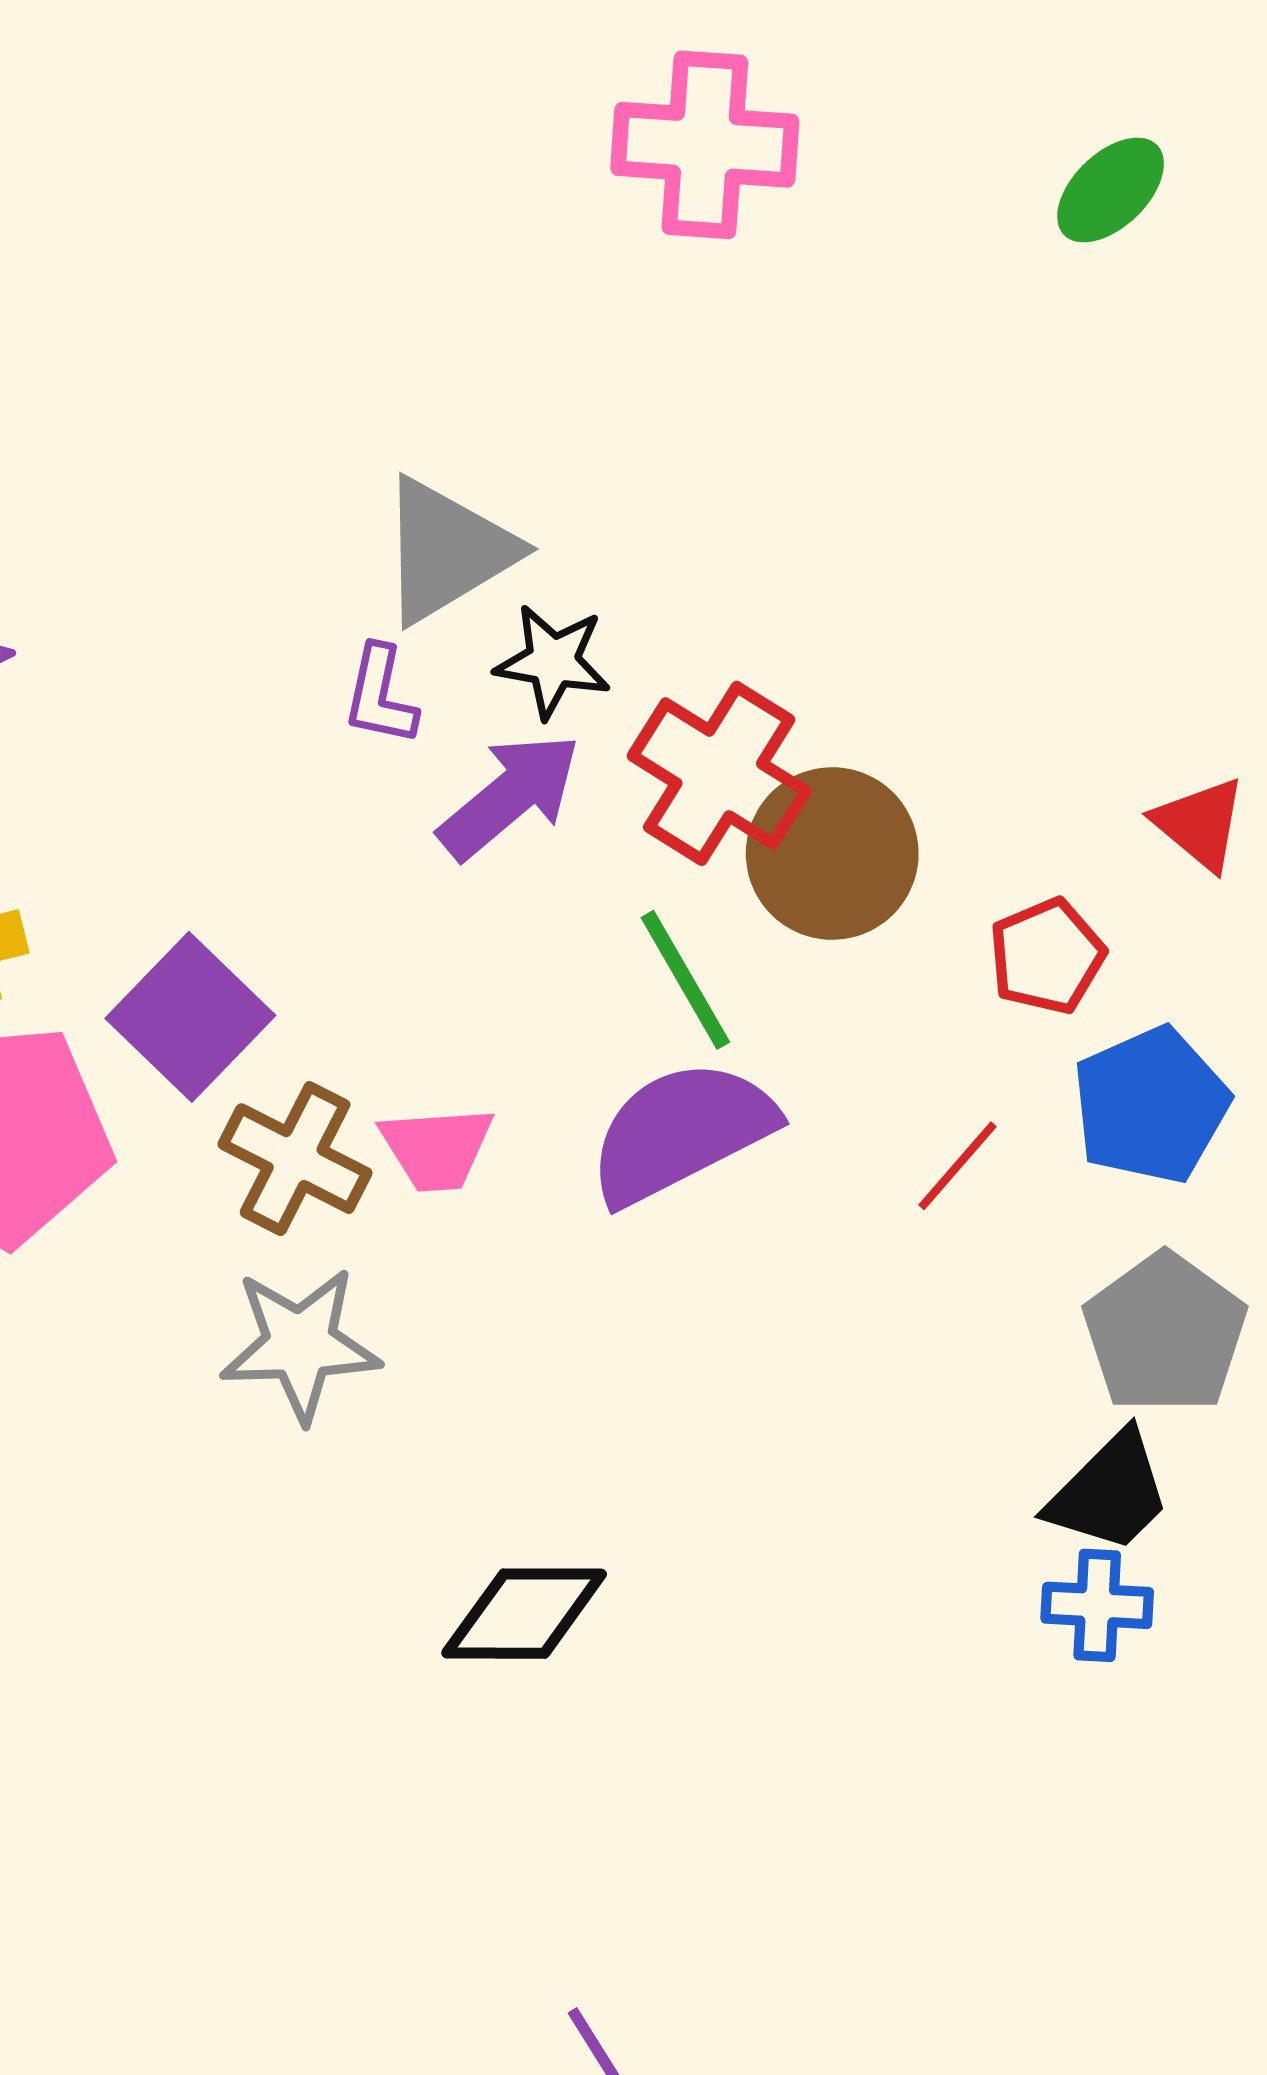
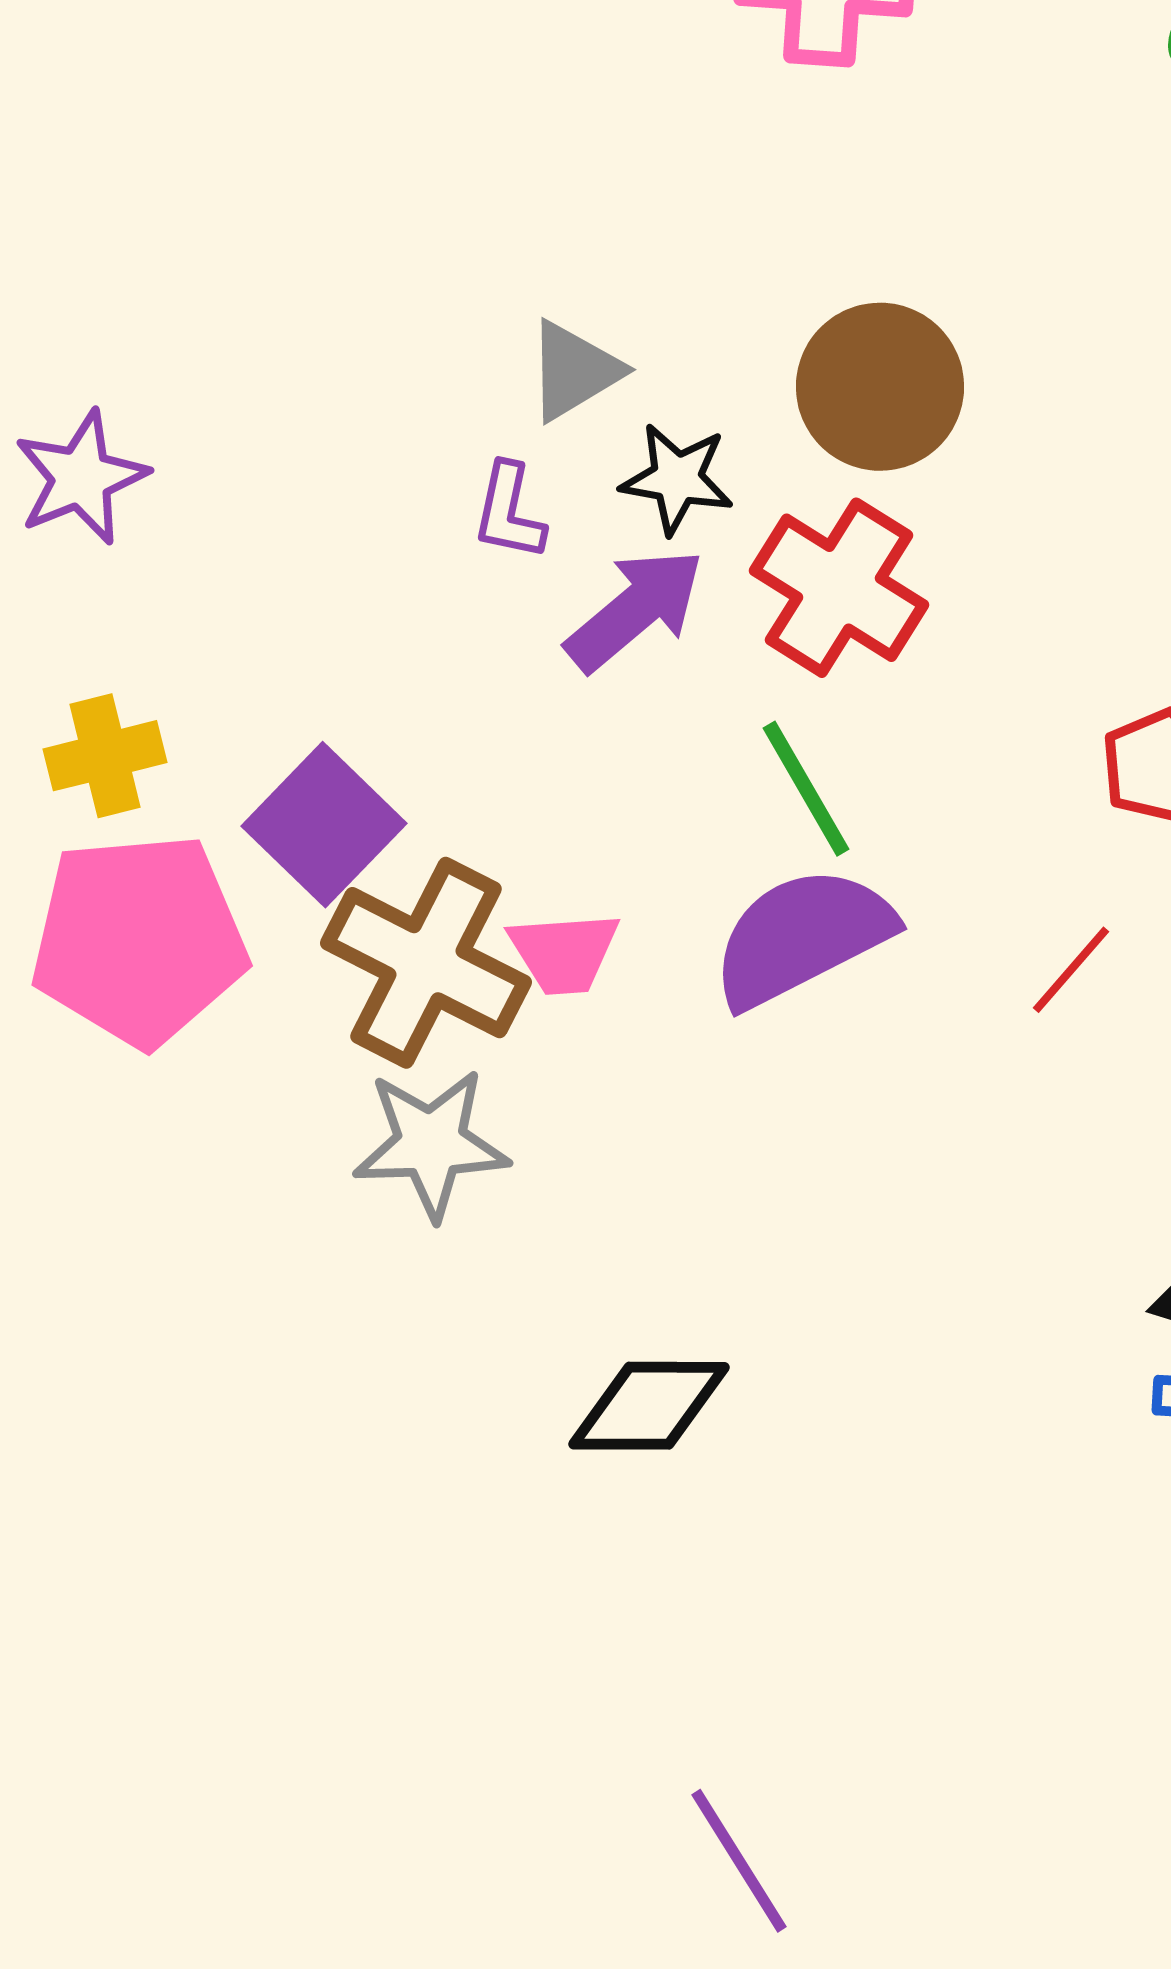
gray triangle: (447, 551) -> (574, 371), size x0.7
brown circle: (832, 854) -> (880, 387), moved
brown cross: (295, 1159) -> (426, 963), size x1.4

